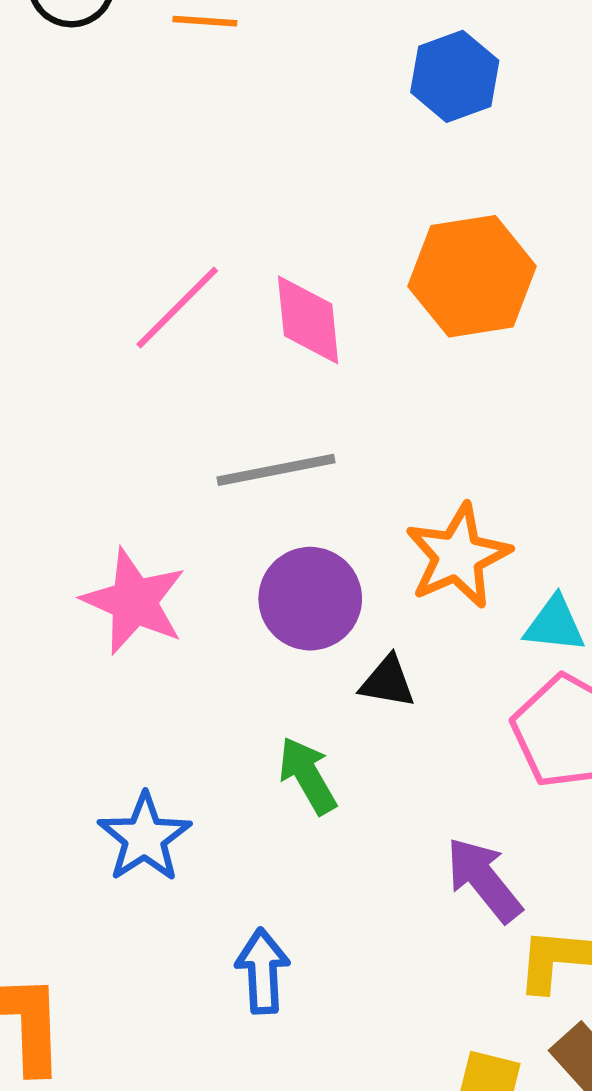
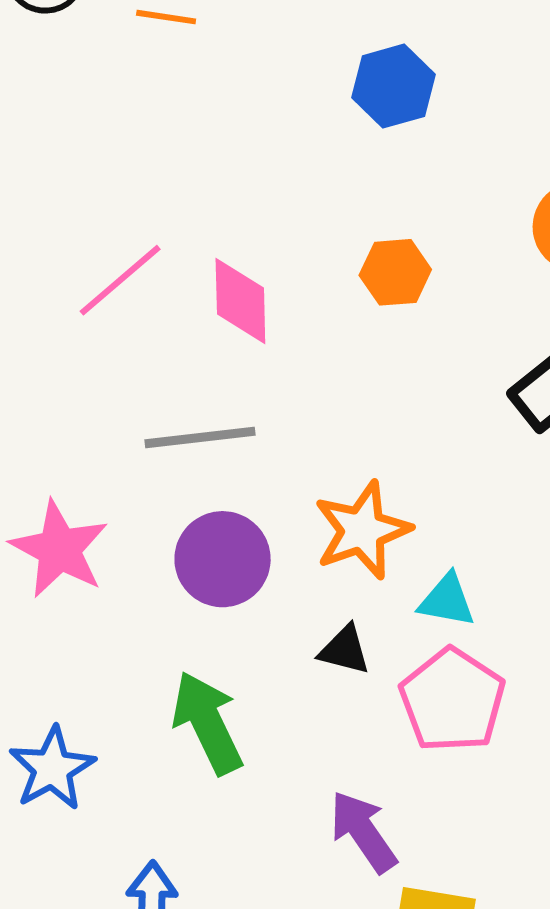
orange hexagon: (472, 276) -> (395, 272), size x0.6
black triangle: (388, 682) -> (345, 650), moved
green arrow: (308, 776) -> (207, 723), size x1.4

